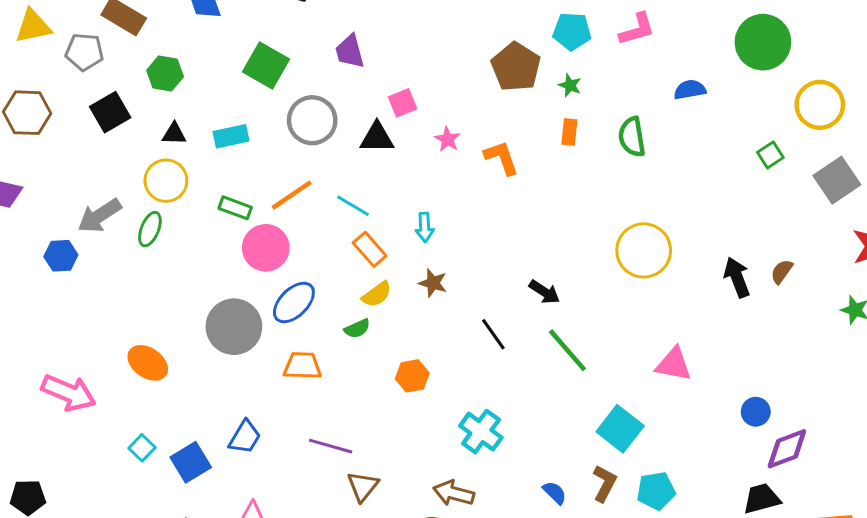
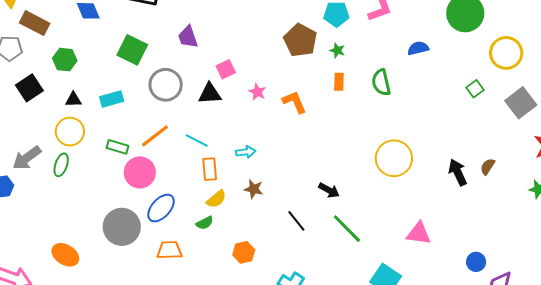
cyan arrow: (425, 227) -> (246, 152), turned -90
orange rectangle: (370, 249) -> (210, 169), turned 40

